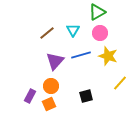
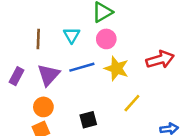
brown line: (47, 33) -> (38, 39), turned -49
purple rectangle: (30, 96) -> (16, 76), moved

